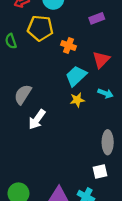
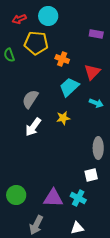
purple rectangle: (97, 18) -> (96, 34), moved, turned 32
gray semicircle: (23, 94) -> (30, 99), moved
yellow star: (77, 100) -> (63, 118), moved

